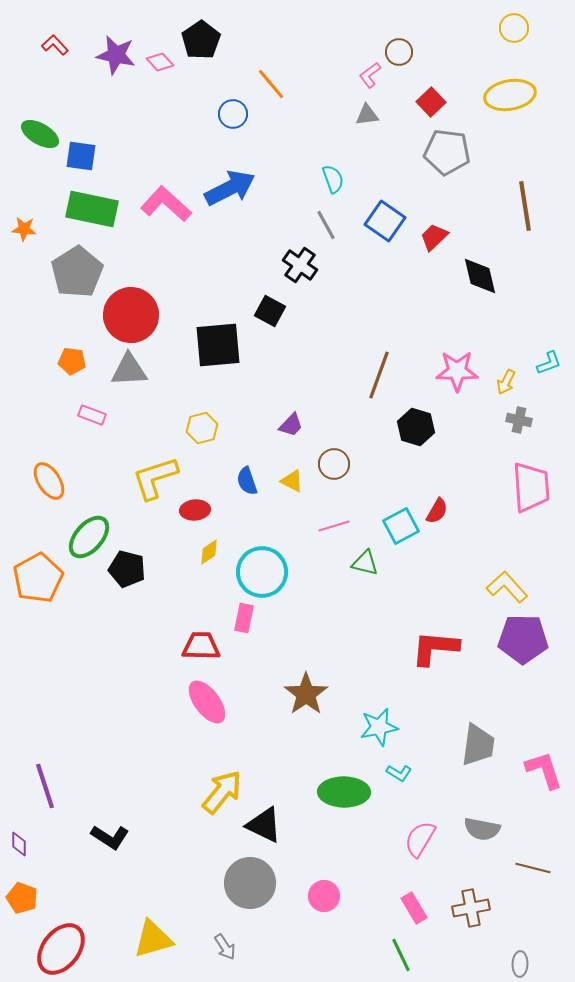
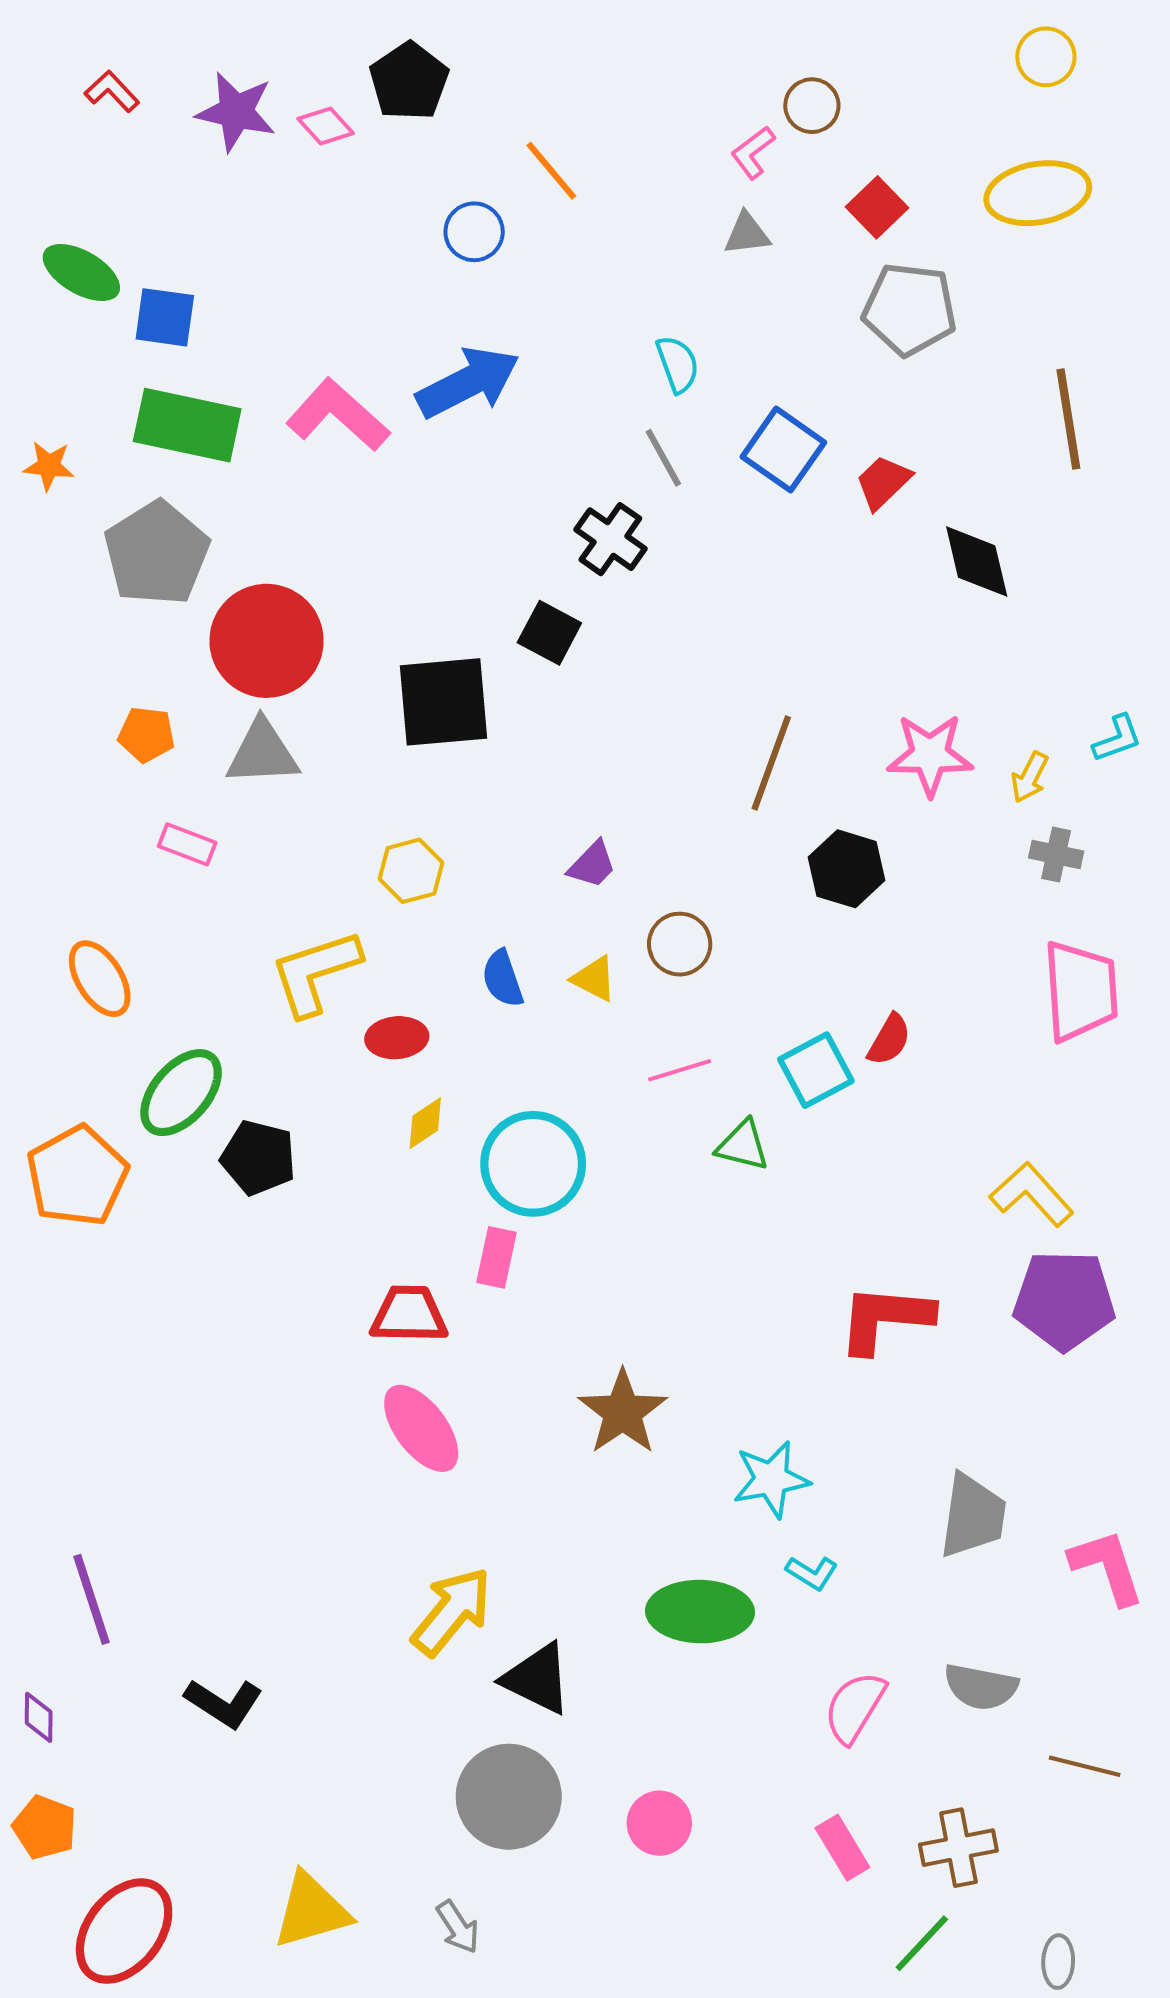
green line: (401, 955) -> (922, 1943), moved, turned 68

